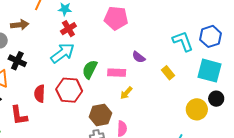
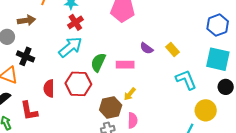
cyan L-shape: (183, 41) -> (186, 80), moved
yellow rectangle: (168, 73) -> (173, 49), moved
yellow arrow: (126, 93) -> (130, 94), moved
yellow circle: (197, 109) -> (206, 110), moved

